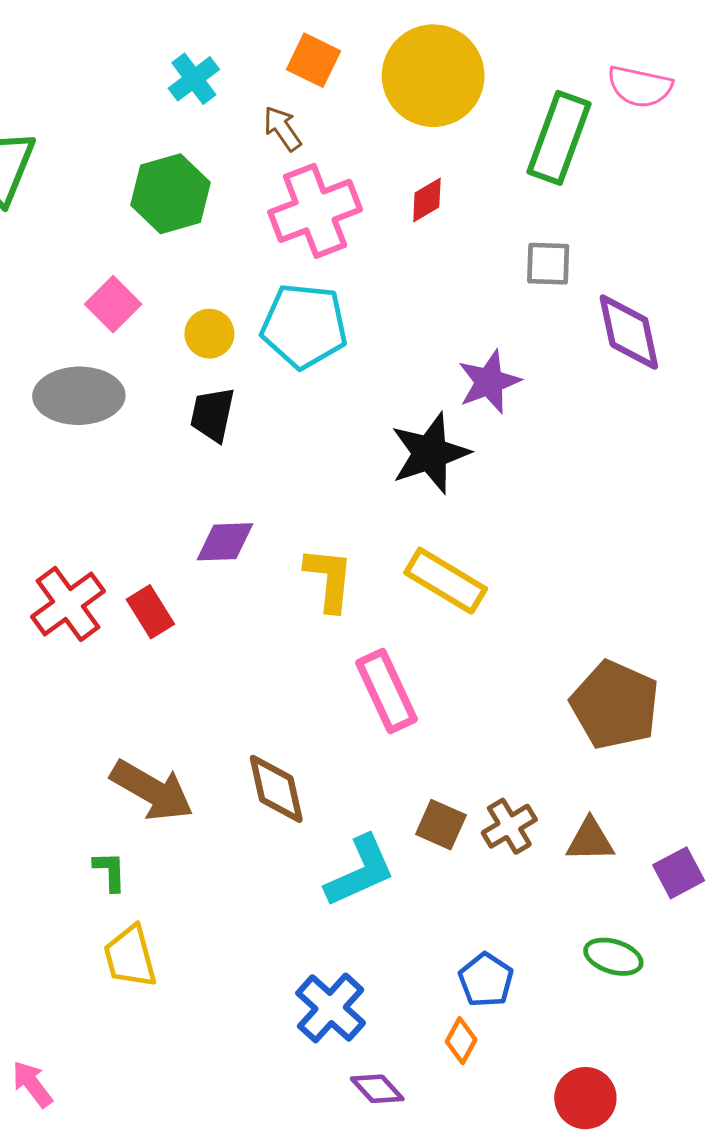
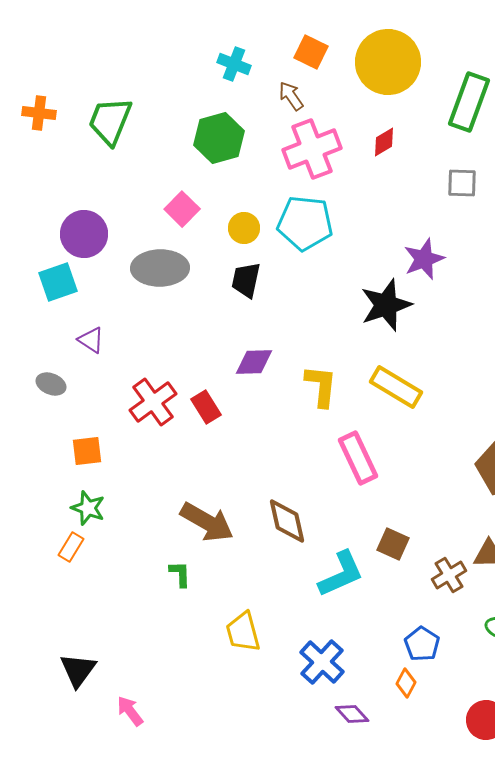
cyan cross: (194, 79) -> (234, 64), turned -32
brown cross: (509, 826) -> (449, 575), moved
yellow trapezoid: (130, 957) -> (243, 632), moved

